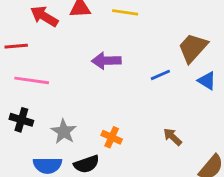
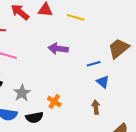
blue triangle: (207, 81) -> (103, 82), moved
brown arrow: (172, 137) -> (96, 107), turned 32

